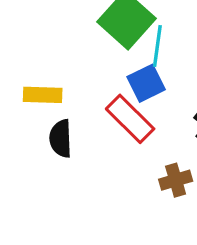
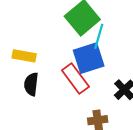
blue square: (146, 83) -> (89, 58), size x1.4

